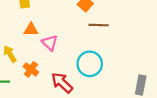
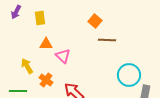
cyan circle: (90, 64) -> (129, 75), moved

